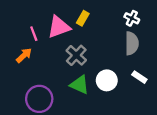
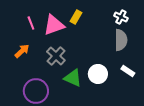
pink line: (34, 34) -> (31, 23), moved
gray cross: (76, 55) -> (56, 56), moved

